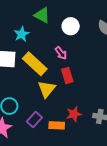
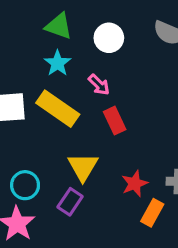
cyan star: (22, 34) -> (58, 63), moved
yellow triangle: (47, 89) -> (83, 167), moved
orange rectangle: (57, 125) -> (152, 213), moved, turned -56

